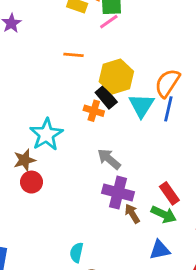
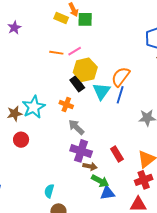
pink line: (109, 22) -> (75, 51), moved
orange cross: (94, 111) -> (66, 105), moved
brown star: (24, 160) -> (15, 113), moved
brown arrow: (132, 214) -> (90, 166), turned 128
green arrow: (164, 214) -> (100, 181), moved

